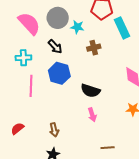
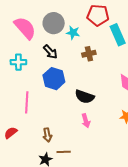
pink line: (31, 86) -> (27, 102), moved
brown line: (108, 148) -> (64, 152), moved

